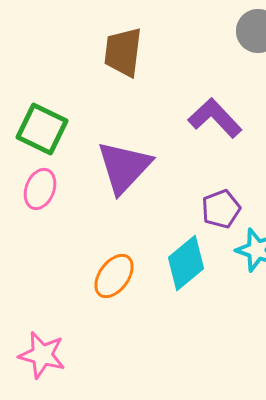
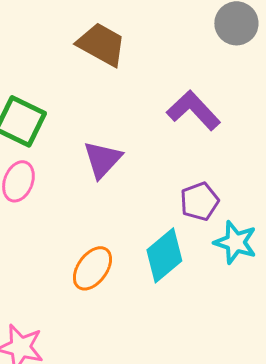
brown trapezoid: (123, 52) -> (101, 44), turned 112
purple triangle: (124, 167) -> (102, 159), size x0.7

